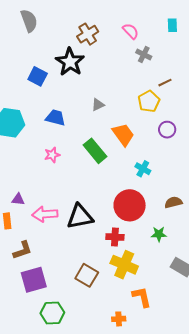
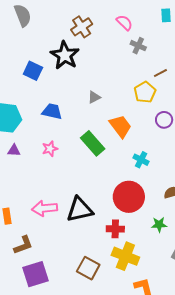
purple triangle: (18, 199) -> (14, 150), moved

